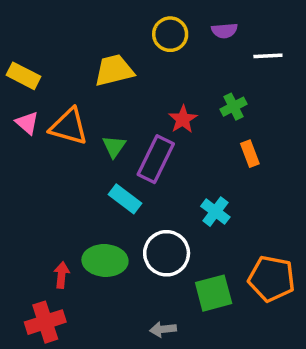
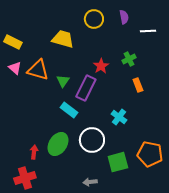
purple semicircle: (224, 31) -> (124, 17), turned -96
yellow trapezoid: (114, 70) -> (63, 39), turned 30
green ellipse: (105, 260) -> (58, 144), turned -60

